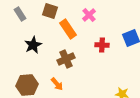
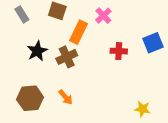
orange rectangle: (68, 29) -> (79, 32), turned 60
brown cross: (66, 59) -> (67, 57), moved

